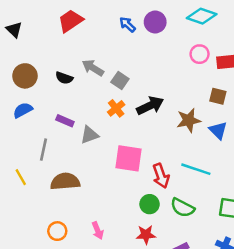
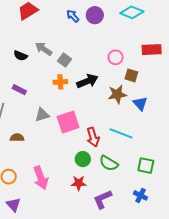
pink circle: (200, 54) -> (116, 57), moved
brown square: (218, 96) -> (131, 75), moved
orange cross: (116, 108) -> (60, 82), turned 32
gray triangle: (90, 135) -> (42, 115), moved
pink square: (129, 158) -> (68, 122), turned -30
brown semicircle: (65, 181) -> (17, 138), size x0.6
pink arrow: (98, 230) -> (41, 178), size x1.6

